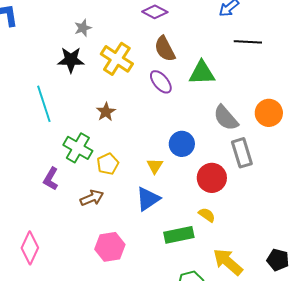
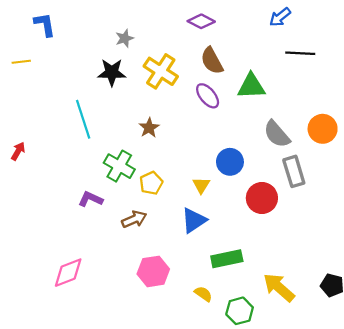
purple L-shape: (51, 179) -> (90, 199), turned 85
yellow semicircle: (207, 215) -> (203, 294), moved
pink diamond: (30, 248) -> (68, 273), turned 44

